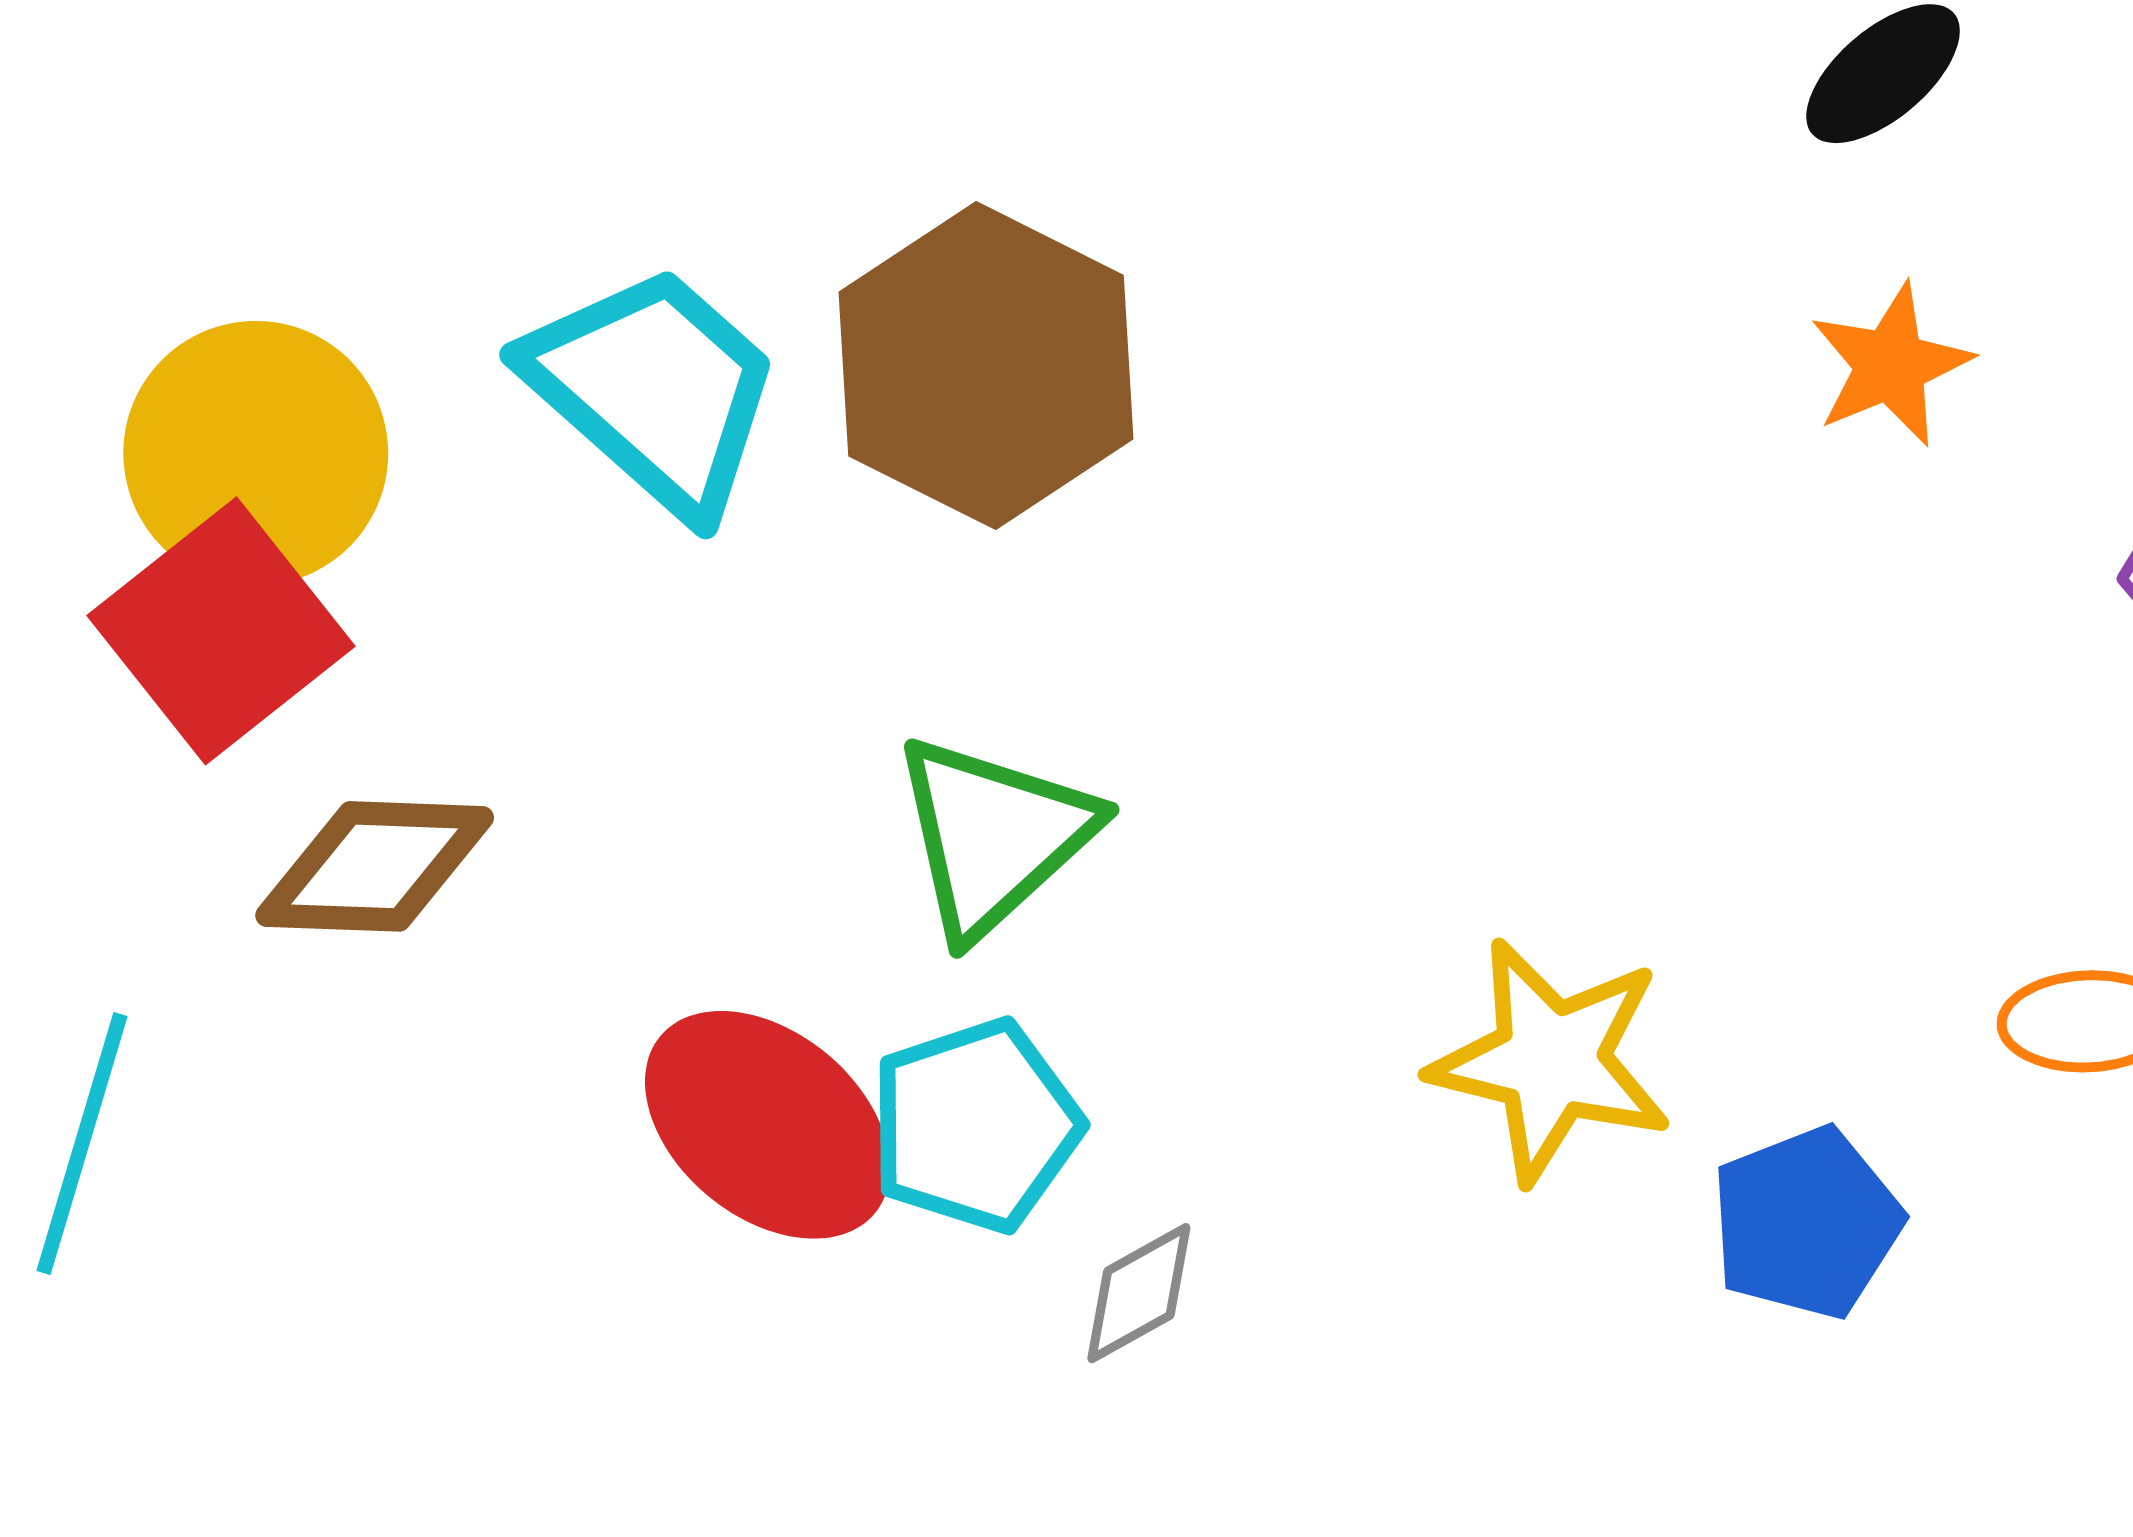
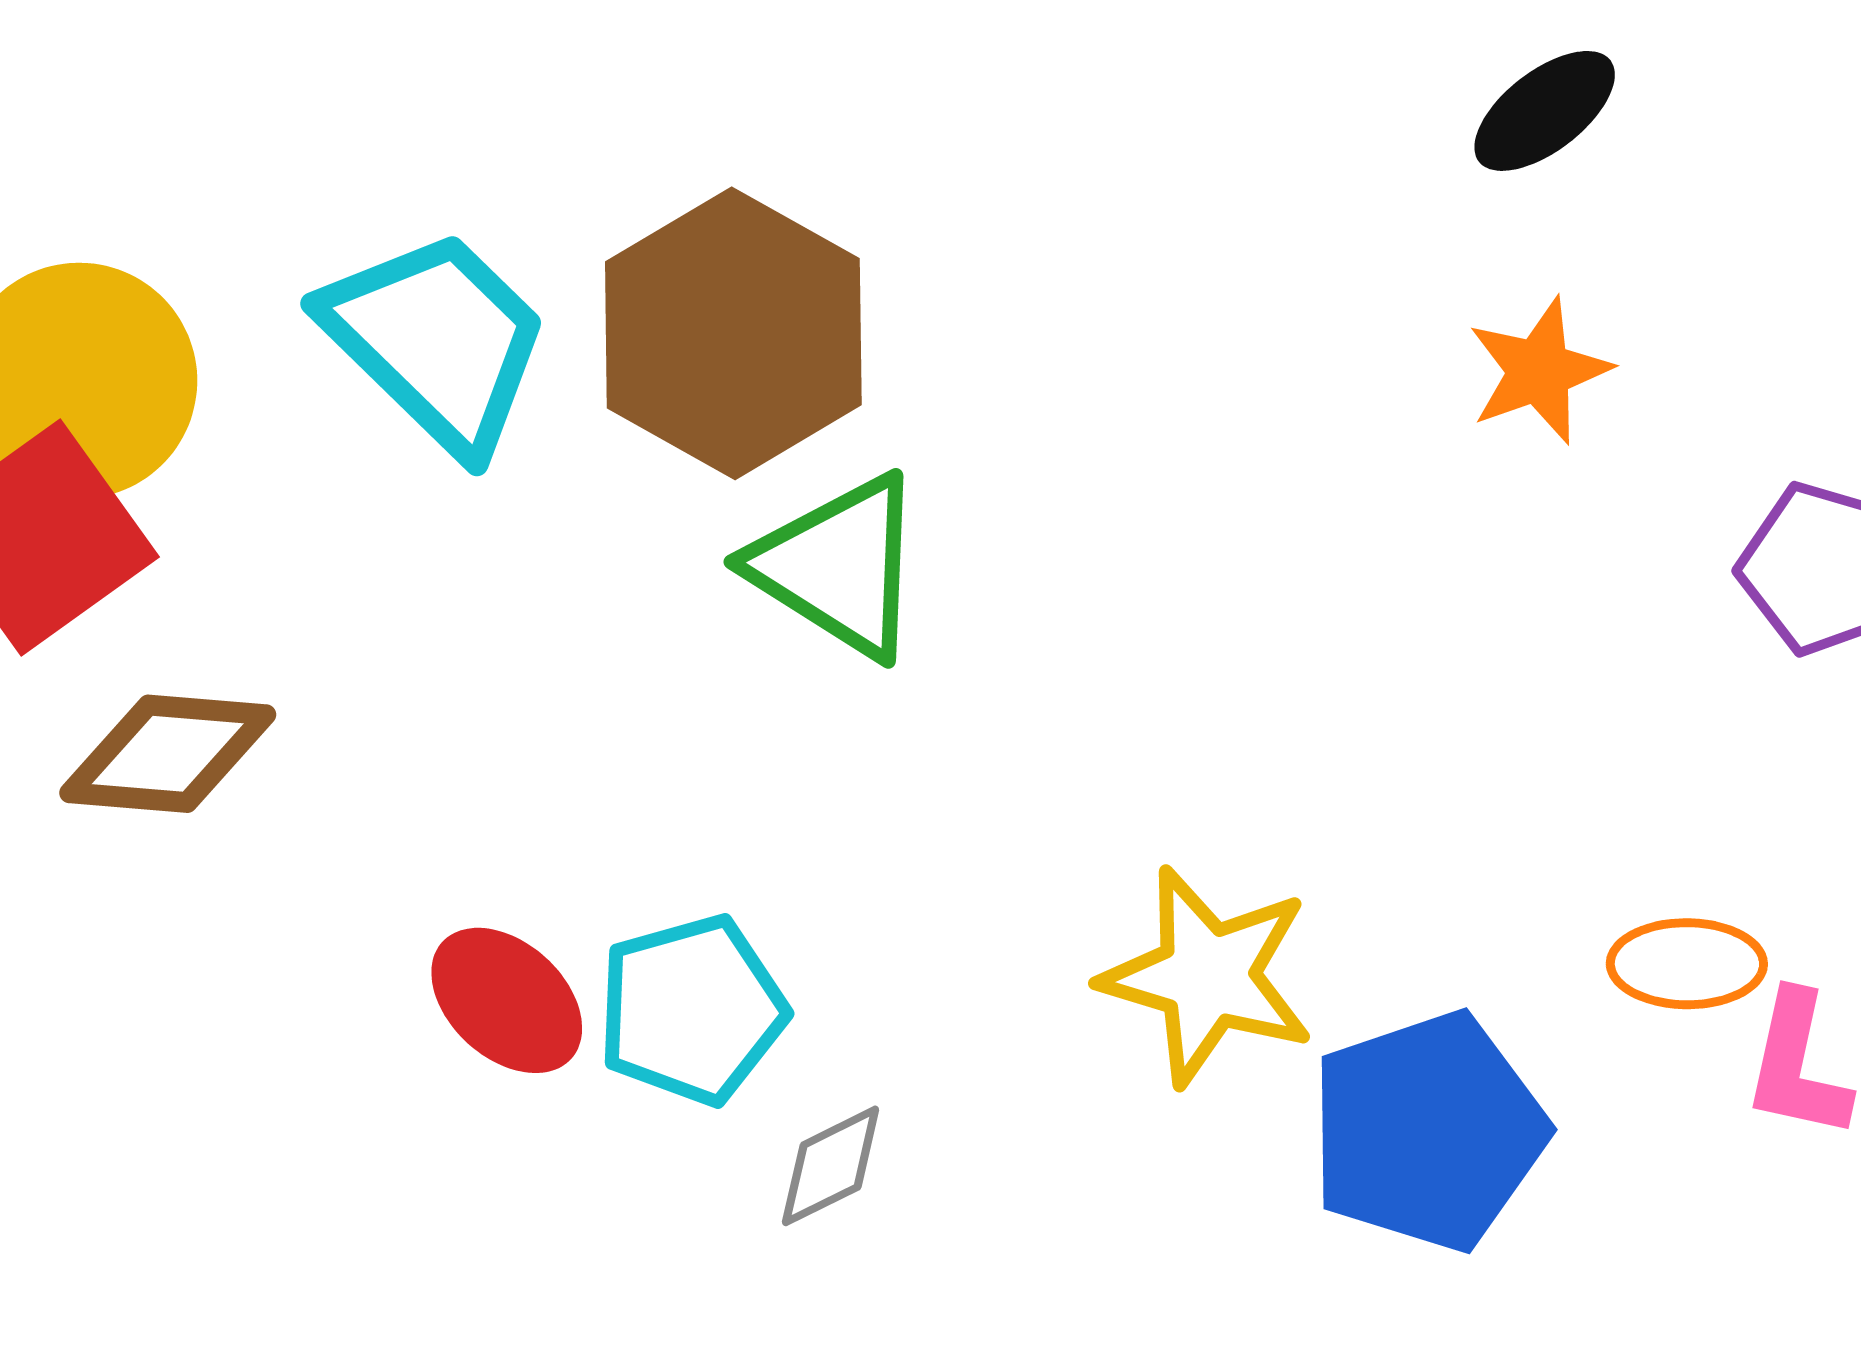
green triangle: (994, 836) -> (838, 566), moved, turned -48
red ellipse: (767, 1125) -> (507, 1000), size x0.7
blue pentagon: (1806, 1223) -> (1428, 1131), size x1.4

